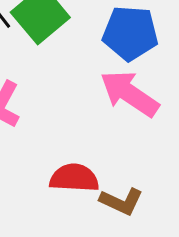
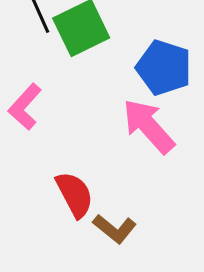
red semicircle: (74, 178) -> (75, 194), turned 45

